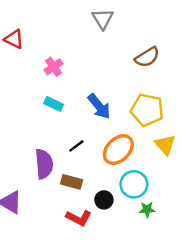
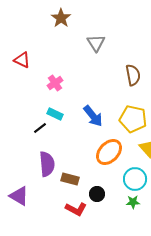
brown semicircle: (147, 57) -> (133, 75), turned -70
black line: (76, 146) -> (40, 128), moved
cyan circle: (134, 184) -> (135, 179), moved

